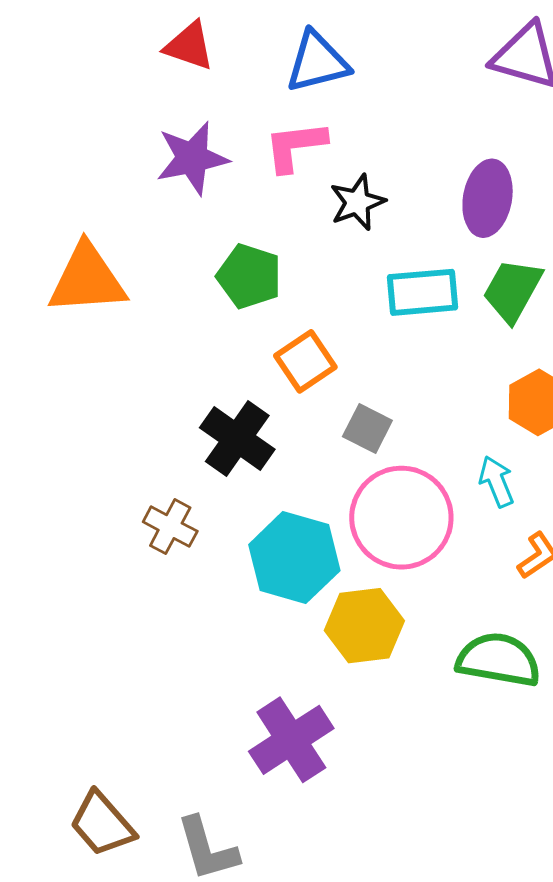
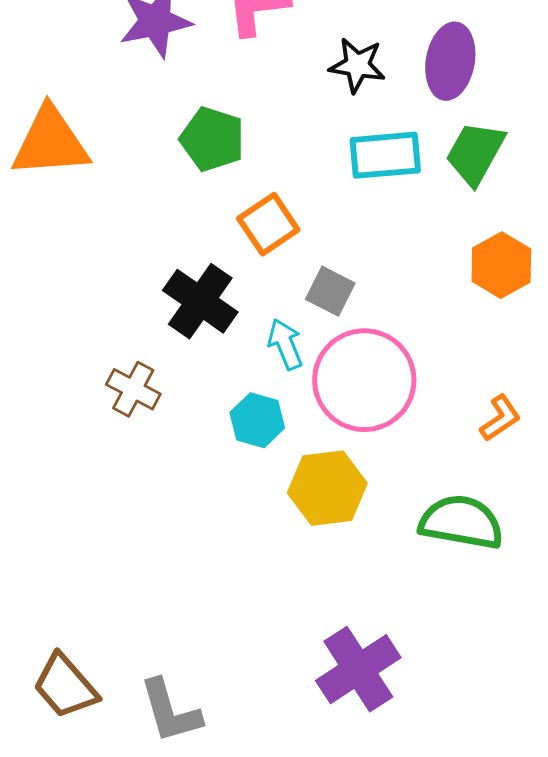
black star: (357, 202) -> (357, 65), moved, turned 30
cyan arrow: (497, 482) -> (285, 344), moved
cyan hexagon: (294, 558) -> (257, 420), size x0.6
purple cross: (291, 740) -> (358, 669), moved

